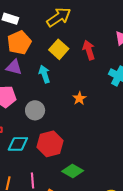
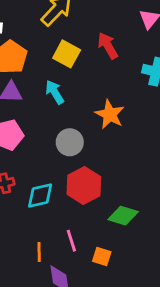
orange star: (79, 98) -> (110, 114), size x1.5
gray circle: (35, 110) -> (70, 142), moved

